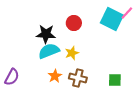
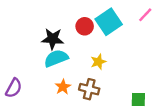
cyan square: (112, 19) -> (109, 22), moved, turned 30
yellow star: (72, 53) -> (98, 62), moved
green square: (115, 80) -> (138, 99), moved

